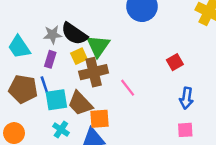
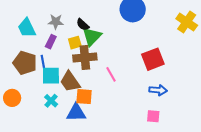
black semicircle: (74, 34) -> (83, 25), moved, size x0.6
red square: (175, 62) -> (153, 59), size x1.6
blue arrow: (186, 98) -> (158, 90), turned -102

